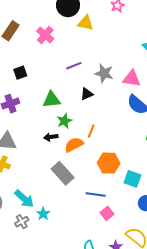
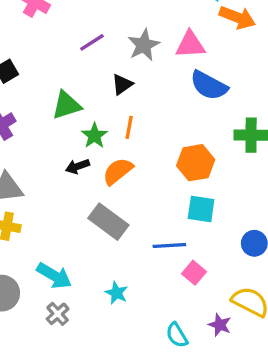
gray star: (104, 73) -> (144, 45), turned -30
orange line: (91, 131) -> (129, 127), moved
orange hexagon: (109, 163) -> (196, 163), moved
cyan square: (132, 179) -> (201, 209), moved
cyan star: (43, 214) -> (117, 293), moved

